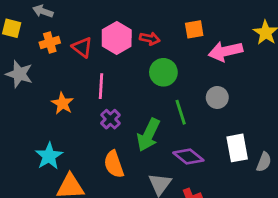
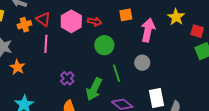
red triangle: (82, 47) -> (43, 19), moved
pink arrow: (226, 51) -> (148, 30), turned 115
pink line: (101, 86) -> (46, 44), moved
orange star: (62, 103) -> (17, 67), moved

